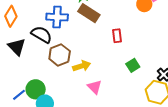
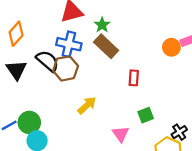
brown hexagon: (60, 55) -> (66, 68), moved
yellow arrow: (82, 66) -> (87, 105), turned -36
pink triangle: (95, 87) -> (121, 134), moved

